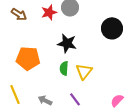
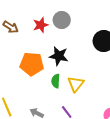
orange pentagon: (28, 58) -> (32, 64), moved

